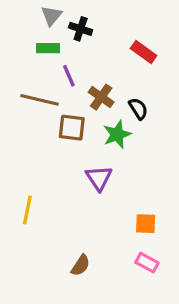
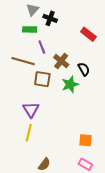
purple triangle: (99, 178) -> (31, 110), moved
yellow line: (27, 210) -> (29, 133), moved

